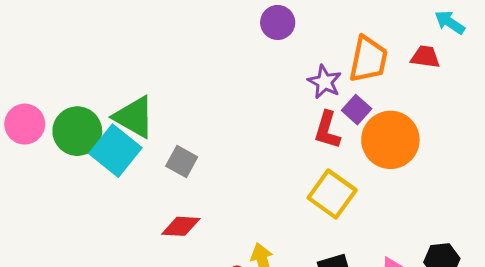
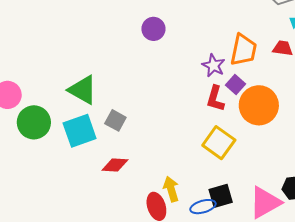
purple circle: (278, 22) -> (153, 29), moved
green circle: (77, 131) -> (34, 122), moved
cyan square: (115, 151) -> (80, 131), moved, turned 32

